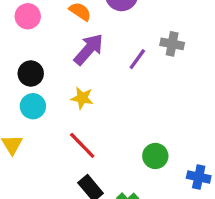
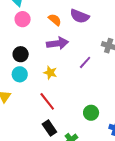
purple arrow: (89, 49) -> (57, 43), turned 35
purple line: (137, 59) -> (85, 62), moved

